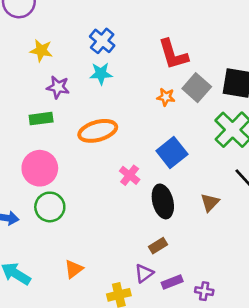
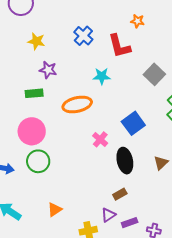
red L-shape: (173, 54) -> (119, 46), moved
cyan star: (101, 74) -> (102, 76), moved
orange star: (166, 97) -> (137, 21), moved

